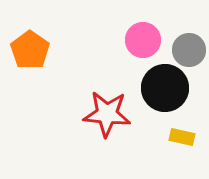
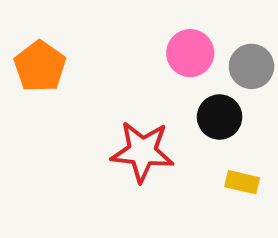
black circle: (165, 88) -> (220, 117), size x0.7

